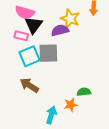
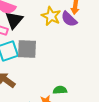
purple semicircle: (60, 30) -> (69, 19), moved, turned -126

